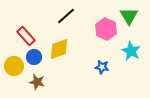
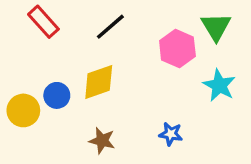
red rectangle: (26, 36) -> (43, 22), moved
blue star: (102, 67) -> (171, 134), moved
brown star: (37, 82) -> (102, 141), moved

